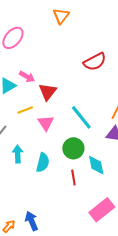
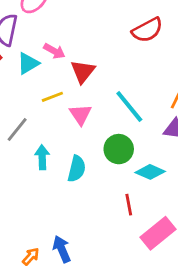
cyan diamond: (96, 165) -> (150, 172), turned -55
red line: (73, 177) -> (129, 205), moved

